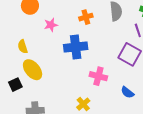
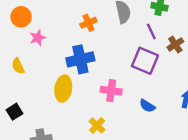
pink star: (51, 25) -> (38, 38), moved
yellow ellipse: (33, 70) -> (63, 89), moved, turned 55

